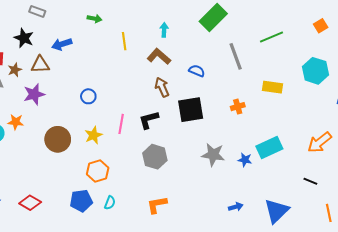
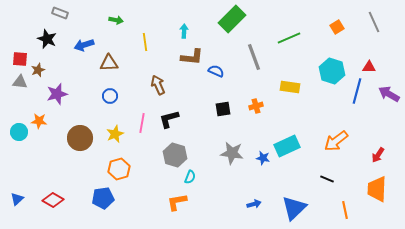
brown L-shape: (159, 56) -> (192, 57), moved, turned 145
brown triangle: (40, 65) -> (109, 63), moved
brown arrow: (162, 87) -> (158, 85), moved
black square: (191, 110) -> (223, 109), moved, size x0.6
cyan semicircle: (110, 203) -> (190, 177), moved

